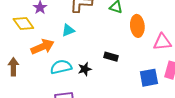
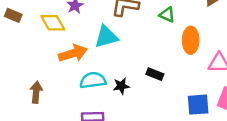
cyan triangle: (68, 30) -> (106, 37), size x1.5
brown arrow: (13, 67) -> (36, 92), moved

